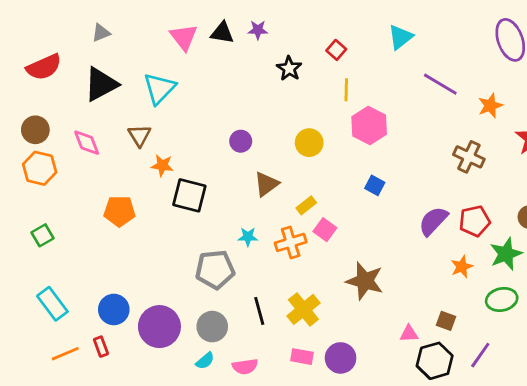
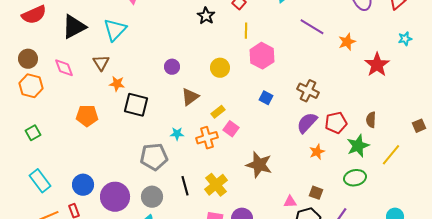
brown cross: (469, 157) -> (308, 91), moved
orange star: (462, 267) -> (317, 152), moved

